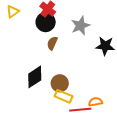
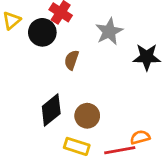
black circle: (46, 22) -> (42, 32), moved
yellow rectangle: (64, 96) -> (77, 146), moved

